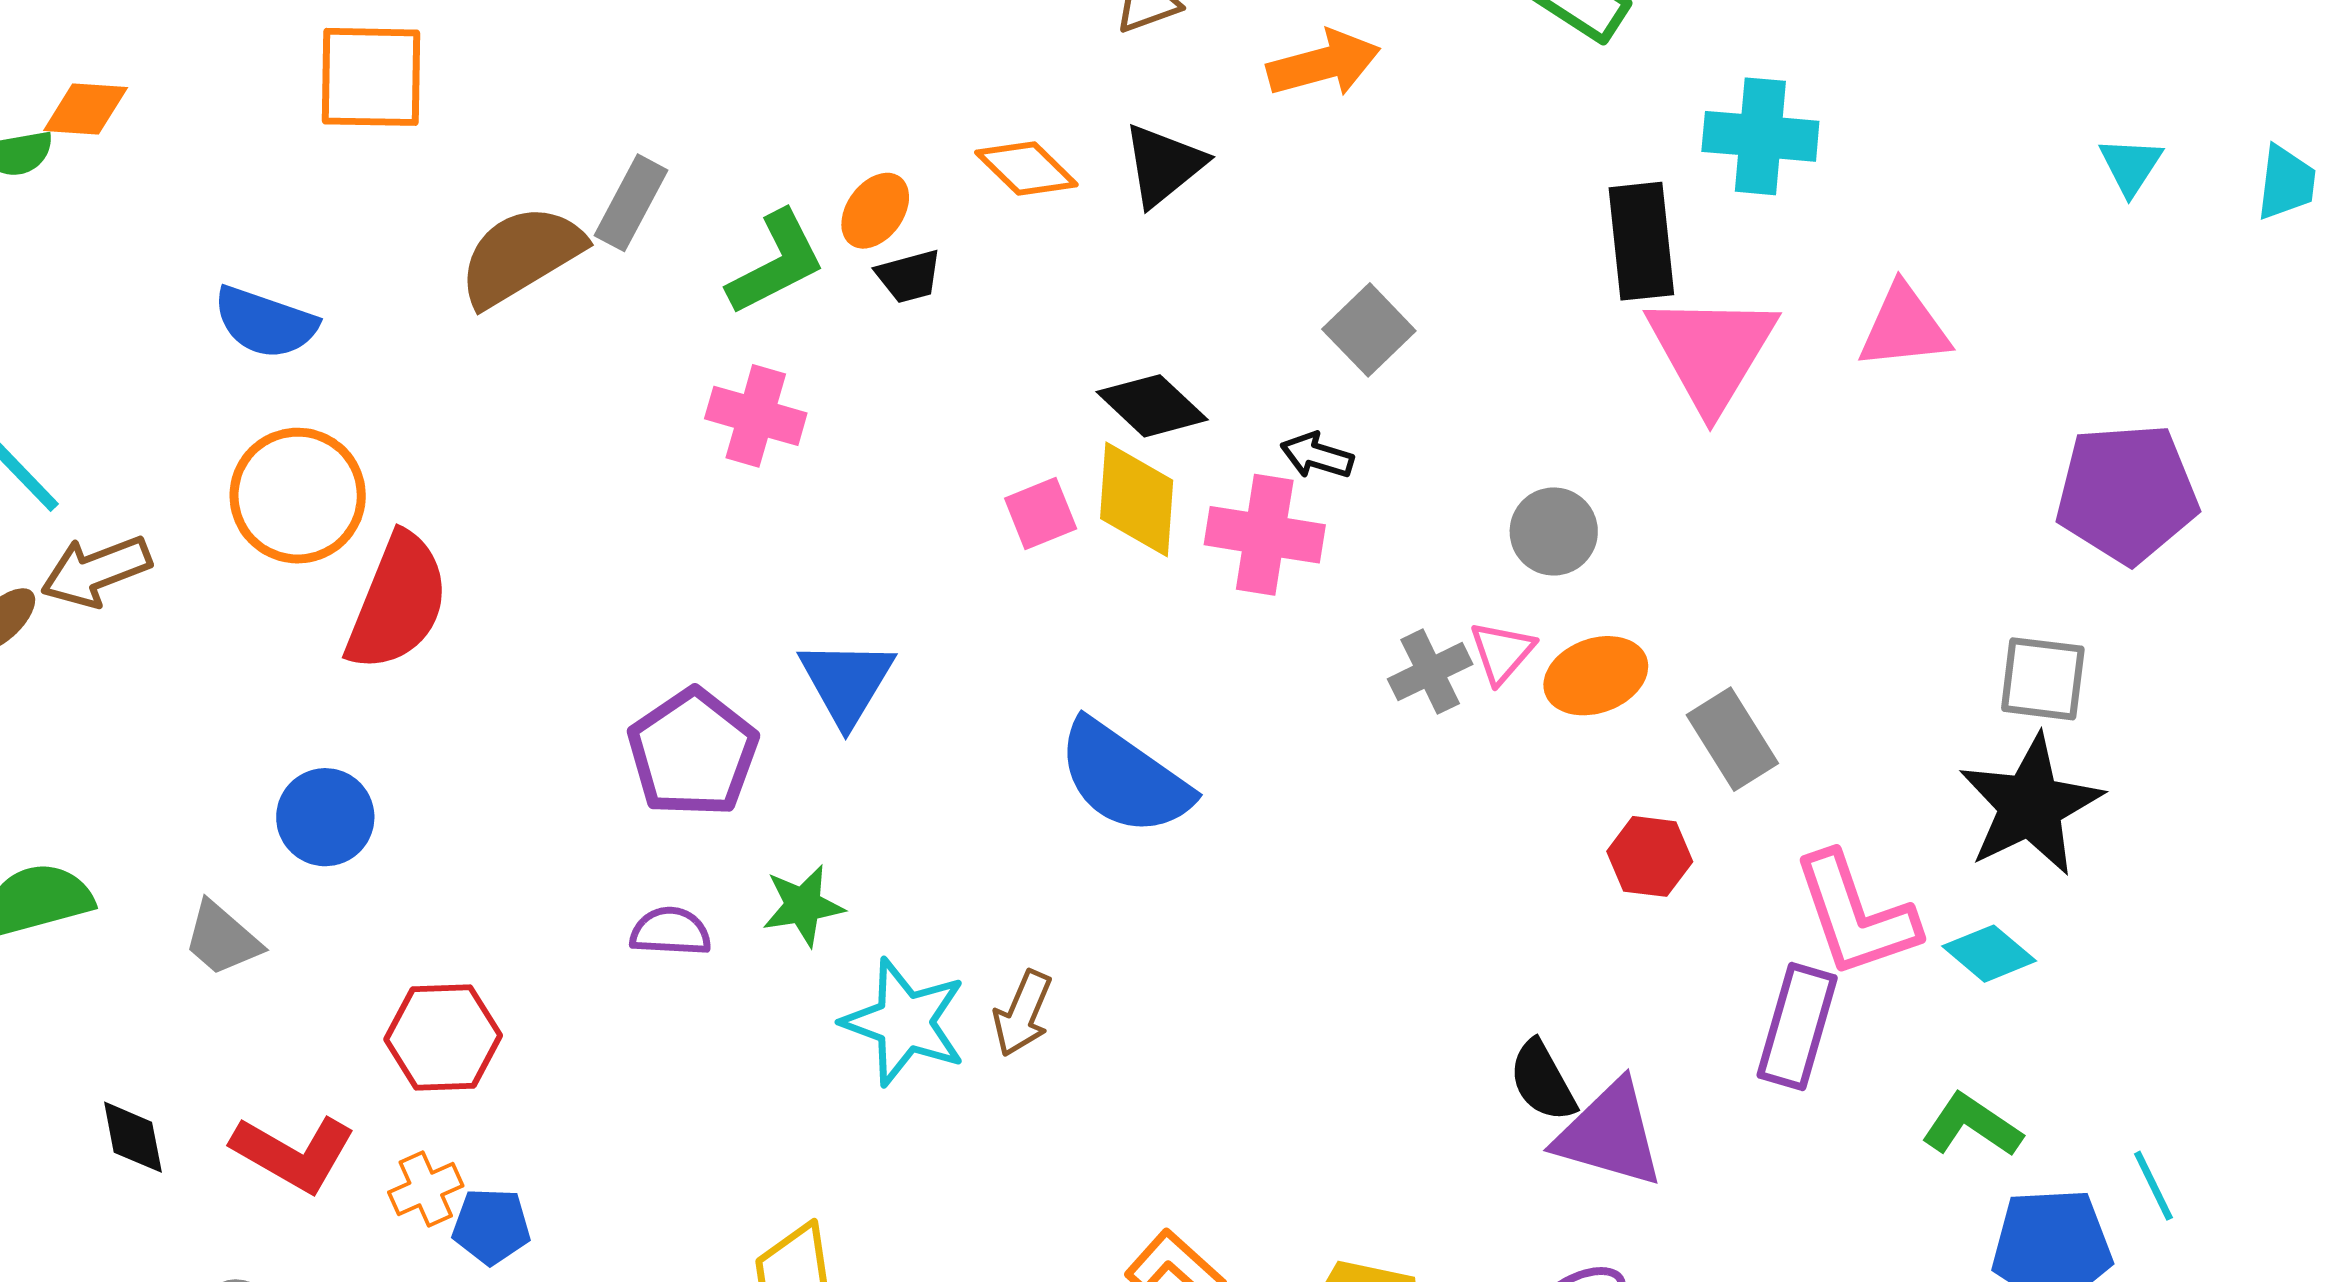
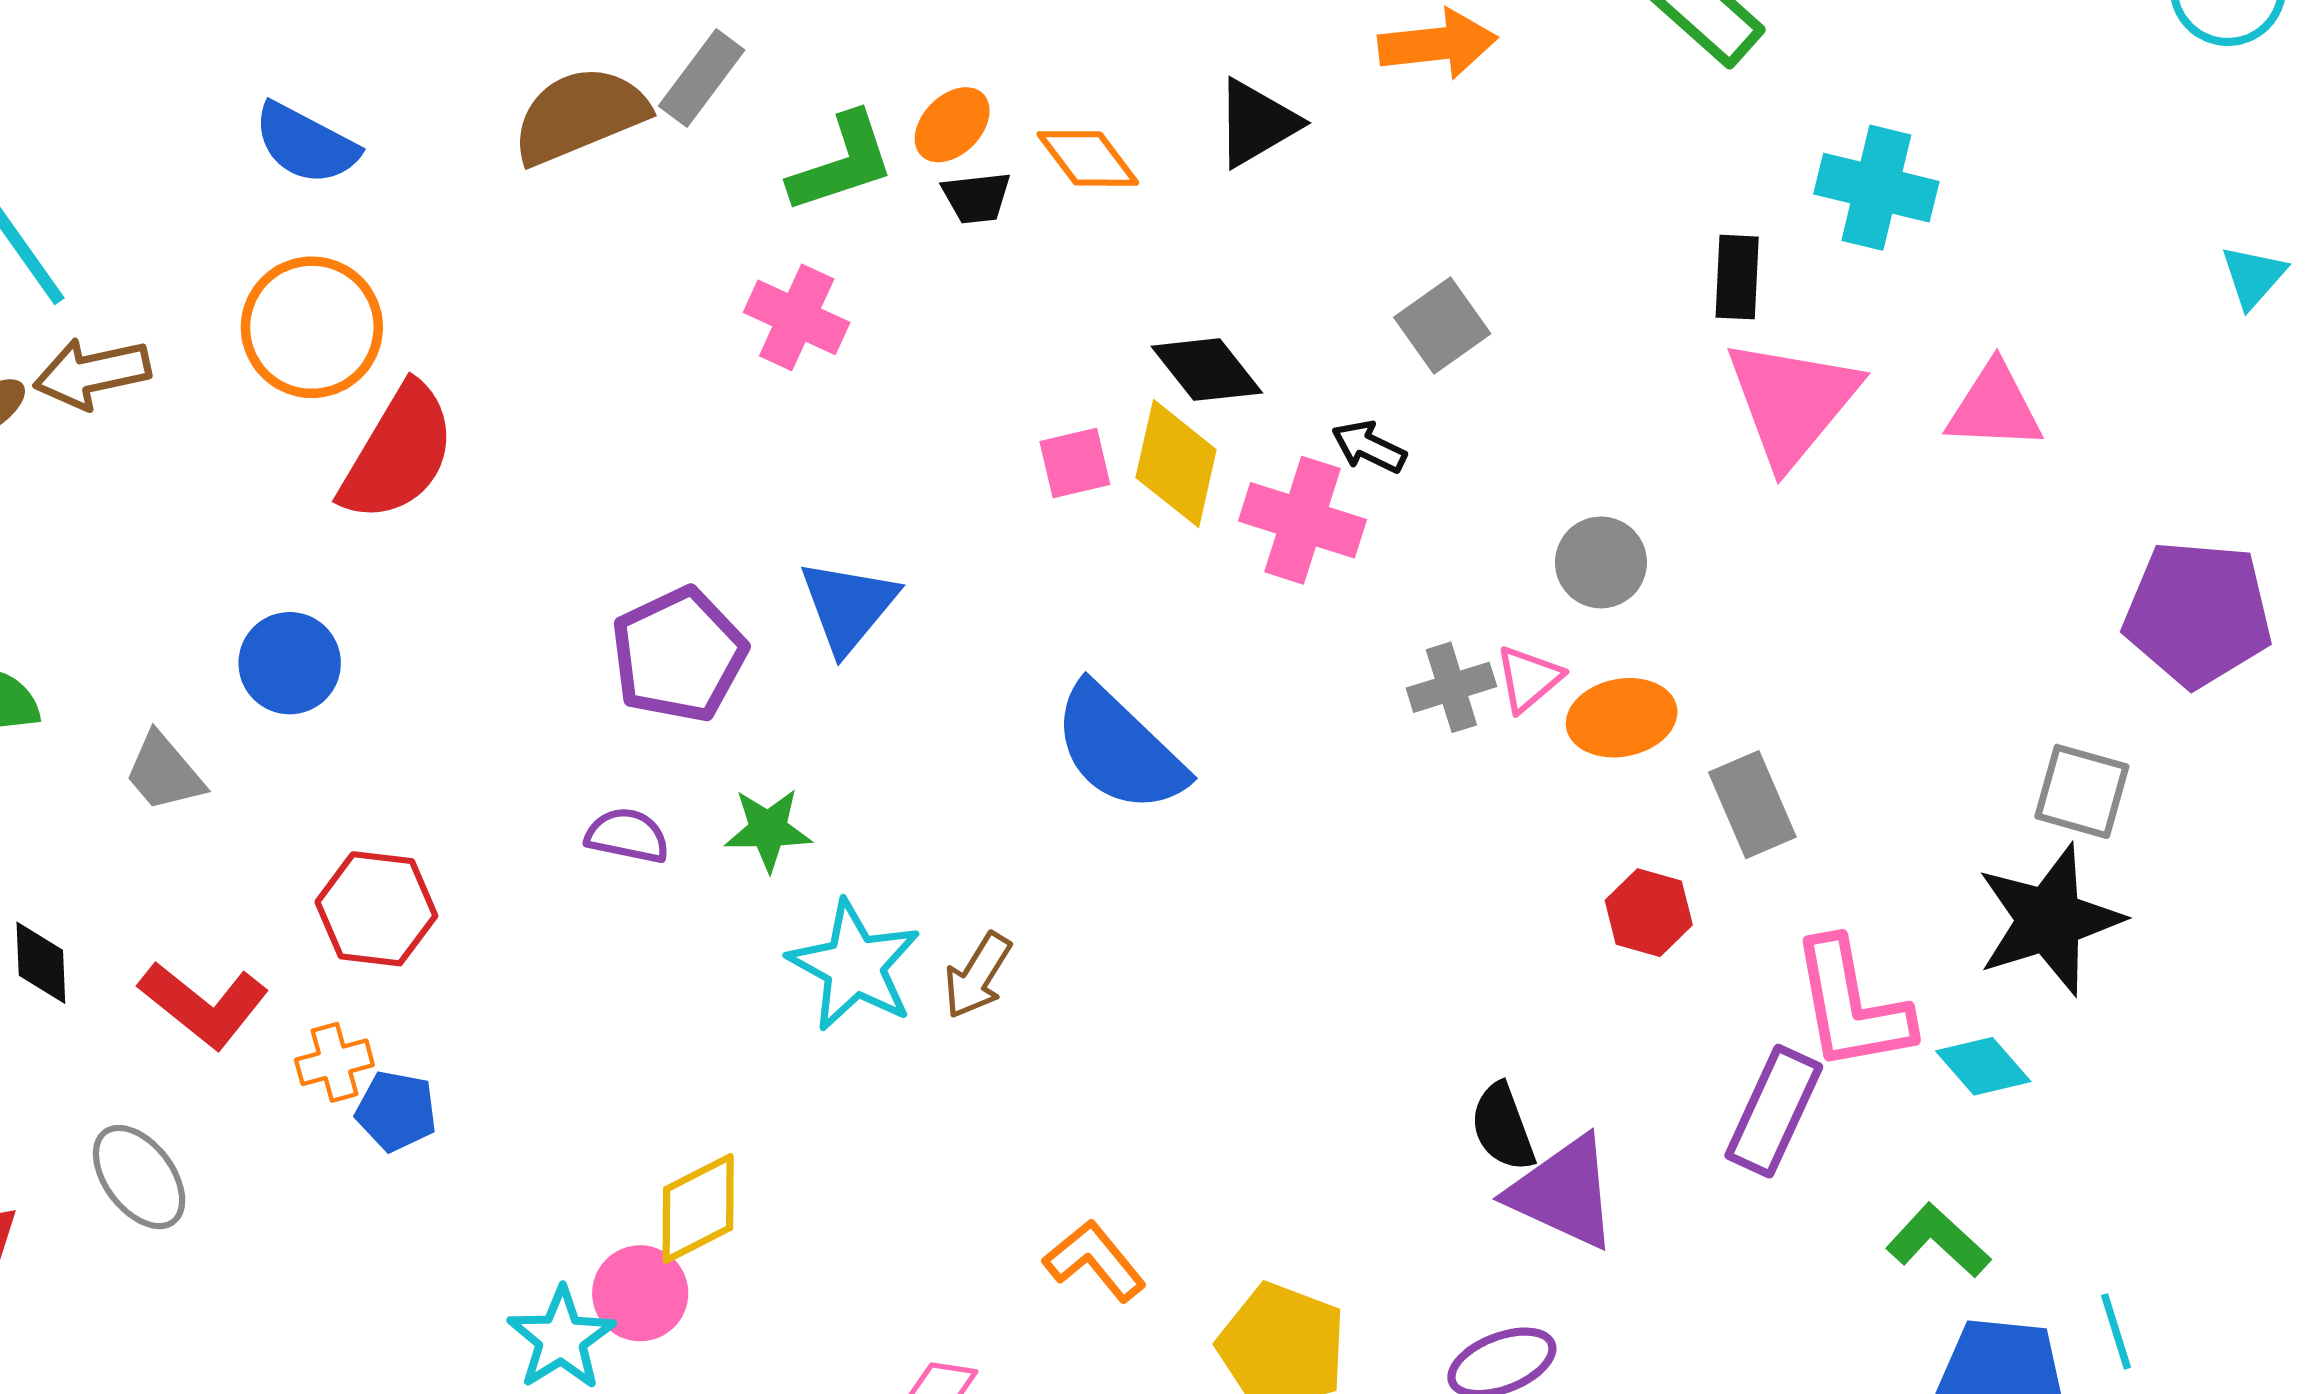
orange diamond: (1026, 169) -> (1088, 158), moved
black rectangle: (1641, 241) -> (1737, 277), size x0.7

